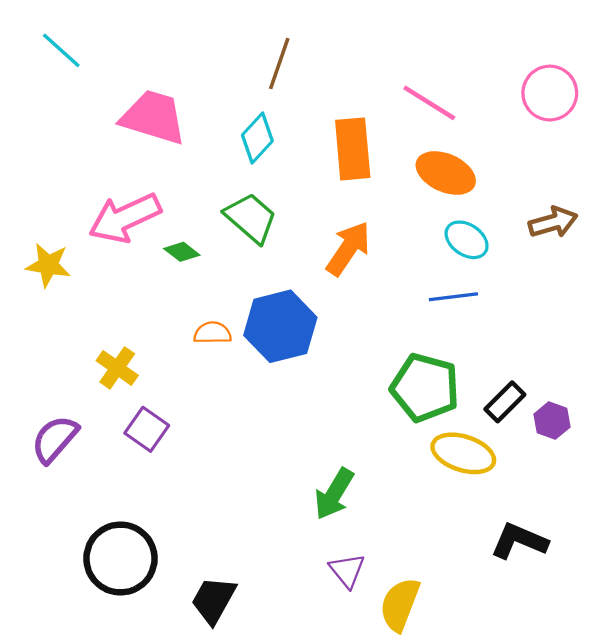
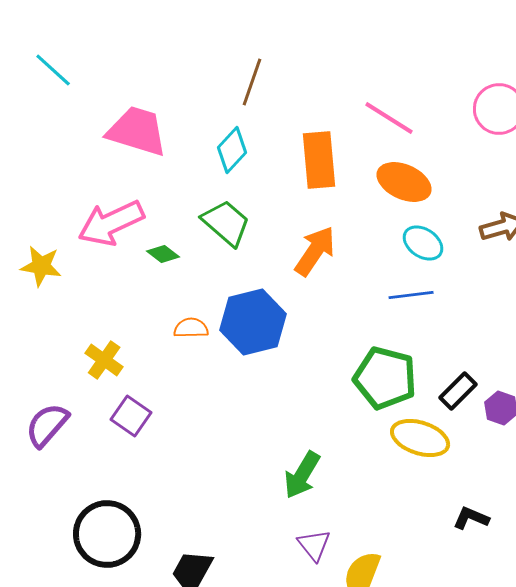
black L-shape: (519, 541) -> (471, 518), size x0.7

